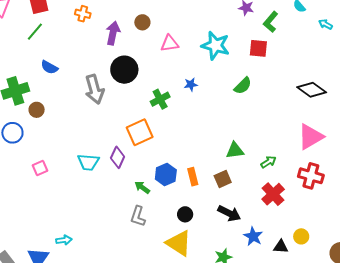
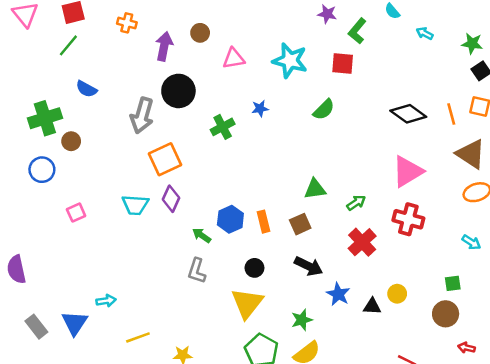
gray arrow: (94, 89) -> (142, 115), turned 32
orange square: (140, 132) -> (165, 159), moved
yellow triangle: (179, 243) -> (247, 303), turned 36

